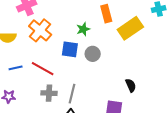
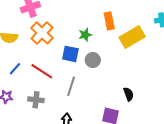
blue line: (16, 68) -> (15, 69), turned -40
gray cross: (49, 93) -> (36, 100), moved
gray line: (72, 94) -> (71, 86), moved

